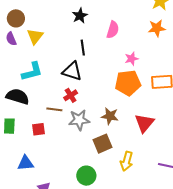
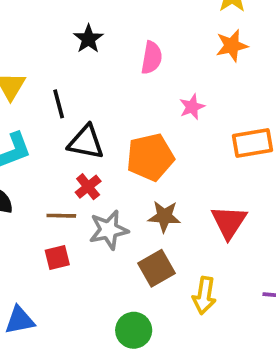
black line: (83, 48) -> (59, 104), moved
orange pentagon: (128, 83) -> (150, 157), moved
red square: (39, 129) -> (57, 258), moved

